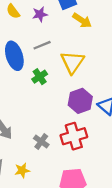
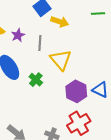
purple star: (40, 14) -> (18, 35), moved
gray line: (42, 45) -> (40, 43), moved, turned -49

